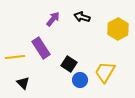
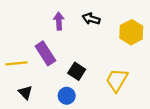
purple arrow: (53, 19) -> (59, 21), turned -42
blue circle: (80, 80) -> (67, 96), moved

